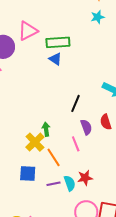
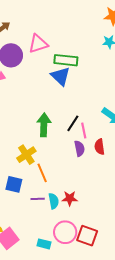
blue triangle: (55, 59) -> (61, 76), size x1.5
green arrow: (46, 129) -> (44, 125), moved, size x1.6
pink line: (76, 144) -> (84, 131), moved

